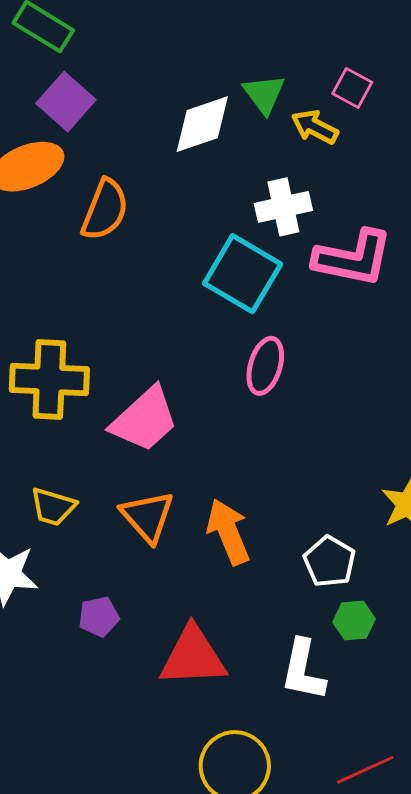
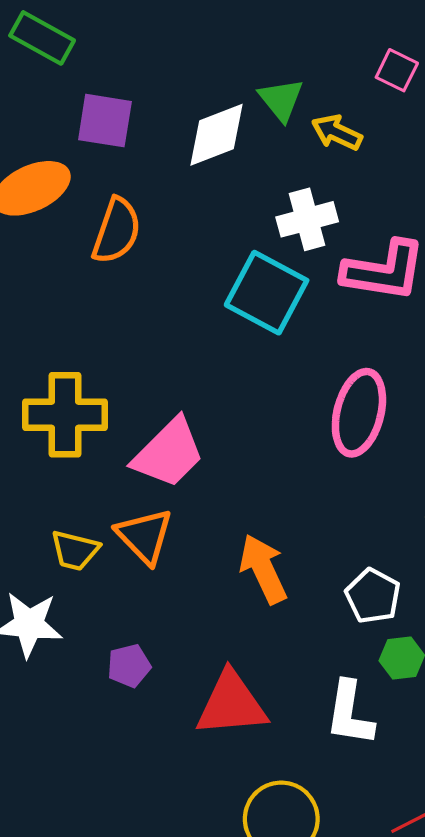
pink square: (352, 88) -> (397, 70), moved
purple square: (66, 102) -> (105, 121), moved, turned -30
pink ellipse: (265, 366) -> (359, 413), moved, size x1.4
orange triangle: (147, 516) -> (144, 536), moved

